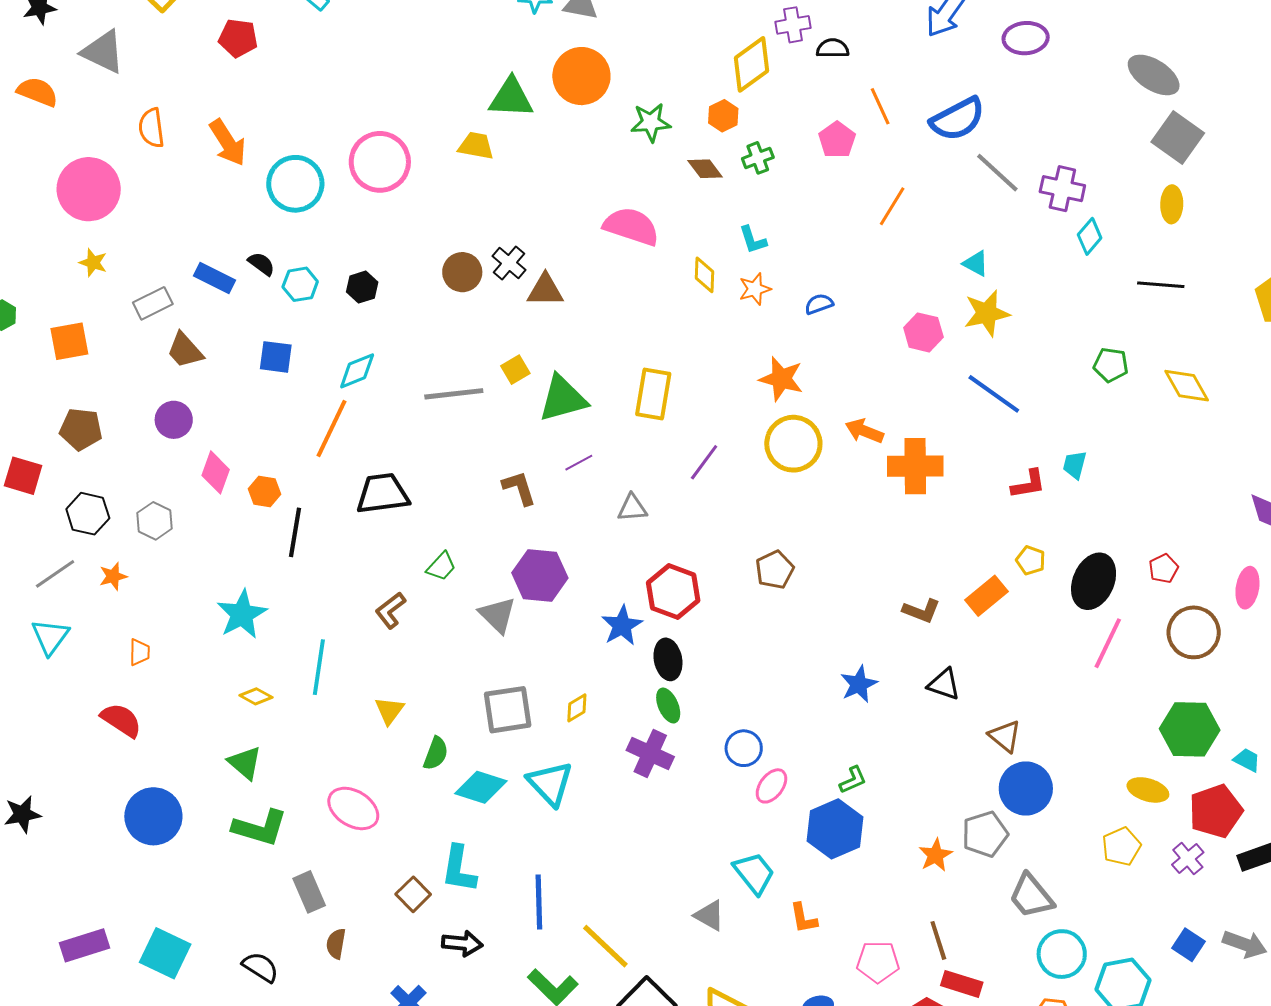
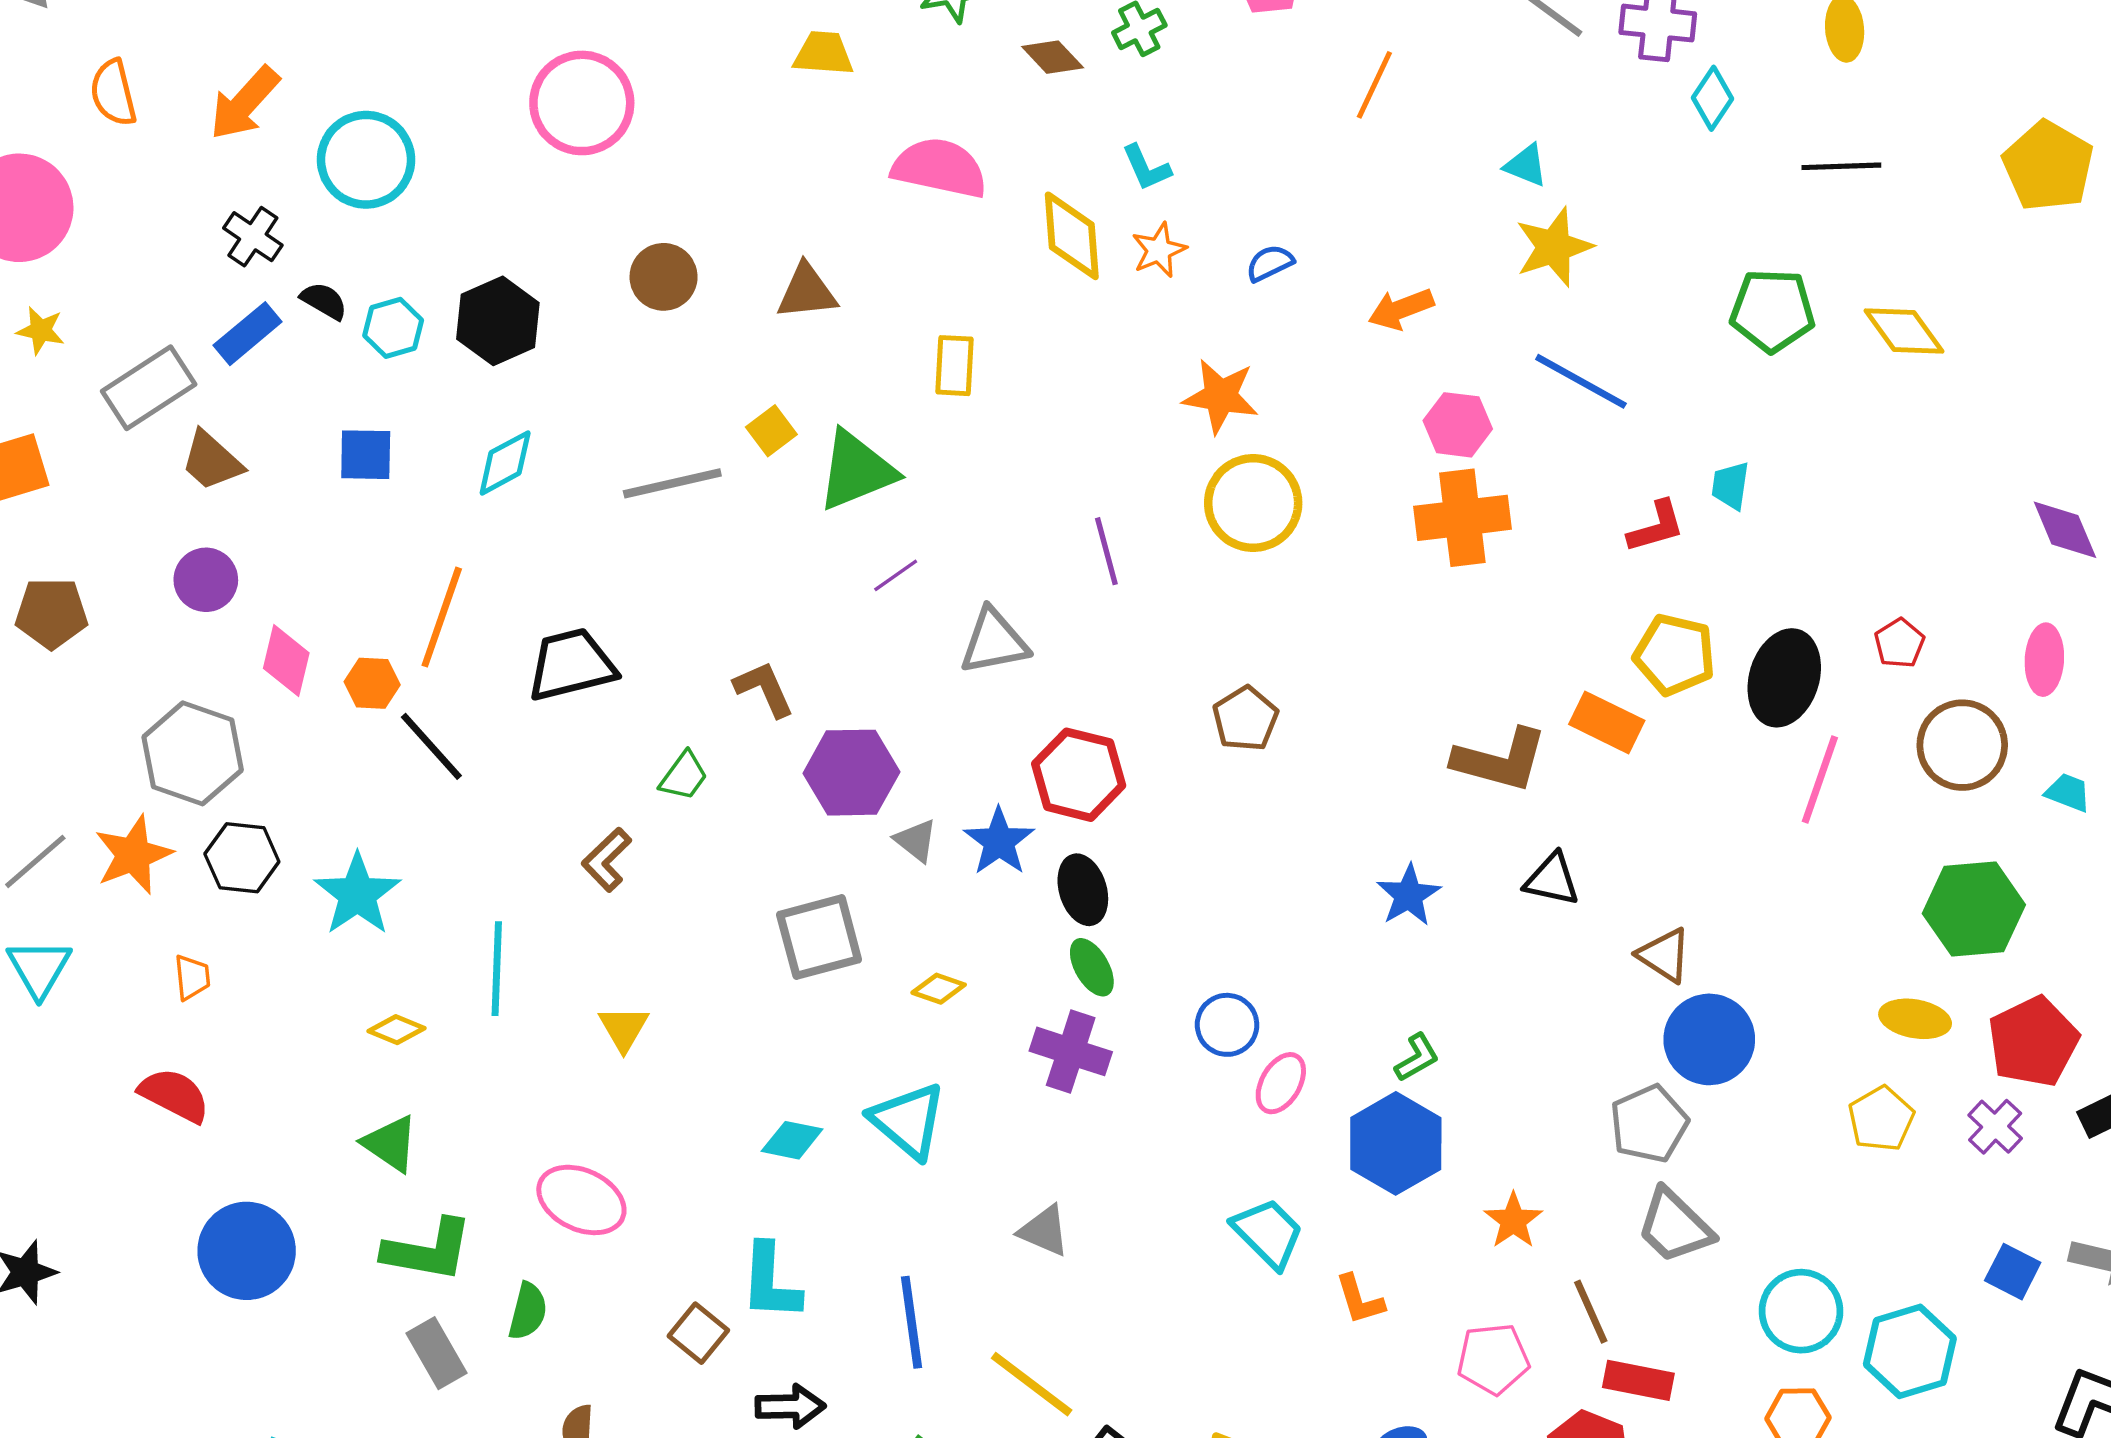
orange arrow: (228, 143) -> (244, 103), turned 81
yellow trapezoid: (476, 146) -> (823, 53), moved
pink circle: (380, 162) -> (582, 103), moved
black cross: (509, 263) -> (253, 237), moved
yellow diamond: (705, 275) -> (1072, 236), size x1.5
blue rectangle: (214, 278) -> (248, 334), turned -60
black hexagon: (362, 287) -> (498, 321), size x1.6
gray rectangle: (153, 303) -> (149, 388), size x1.4
pink hexagon: (923, 332) -> (1458, 425), moved
green pentagon: (1111, 365) -> (1772, 311), size x1.4
yellow rectangle: (653, 394) -> (955, 366), moved, size x0.7
orange line: (331, 428) -> (442, 617), moved
orange arrow: (864, 431) -> (1401, 309), moved, turned -36
purple line: (704, 462) -> (1106, 551), turned -45
brown L-shape: (519, 488) -> (764, 689), moved
gray triangle: (632, 508) -> (994, 642), size x1.4
black hexagon: (88, 514) -> (242, 858), moved
gray hexagon: (154, 521) -> (193, 753), size x1.6
black line: (295, 532) -> (431, 746), turned -45
yellow pentagon: (1031, 560) -> (1675, 655), size x1.6
orange star: (113, 576) -> (133, 855), size x1.6
orange rectangle: (986, 596) -> (1607, 722), turned 72
brown L-shape: (921, 611) -> (1500, 760), size x1.5
gray triangle: (497, 615) -> (916, 841), moved, size x0.7
yellow diamond: (577, 708) -> (939, 989), turned 56
gray square: (508, 710) -> (819, 937), moved
green semicircle: (436, 753) -> (528, 1311), moved
cyan trapezoid: (1247, 760) -> (2068, 792), moved
cyan diamond: (481, 787) -> (792, 1140), size x0.7
orange star: (936, 855) -> (1513, 1221), moved
gray rectangle: (309, 892) -> (437, 1353), moved
gray trapezoid: (1031, 896) -> (1675, 1226), moved
gray triangle: (709, 915) -> (1044, 1231), moved

